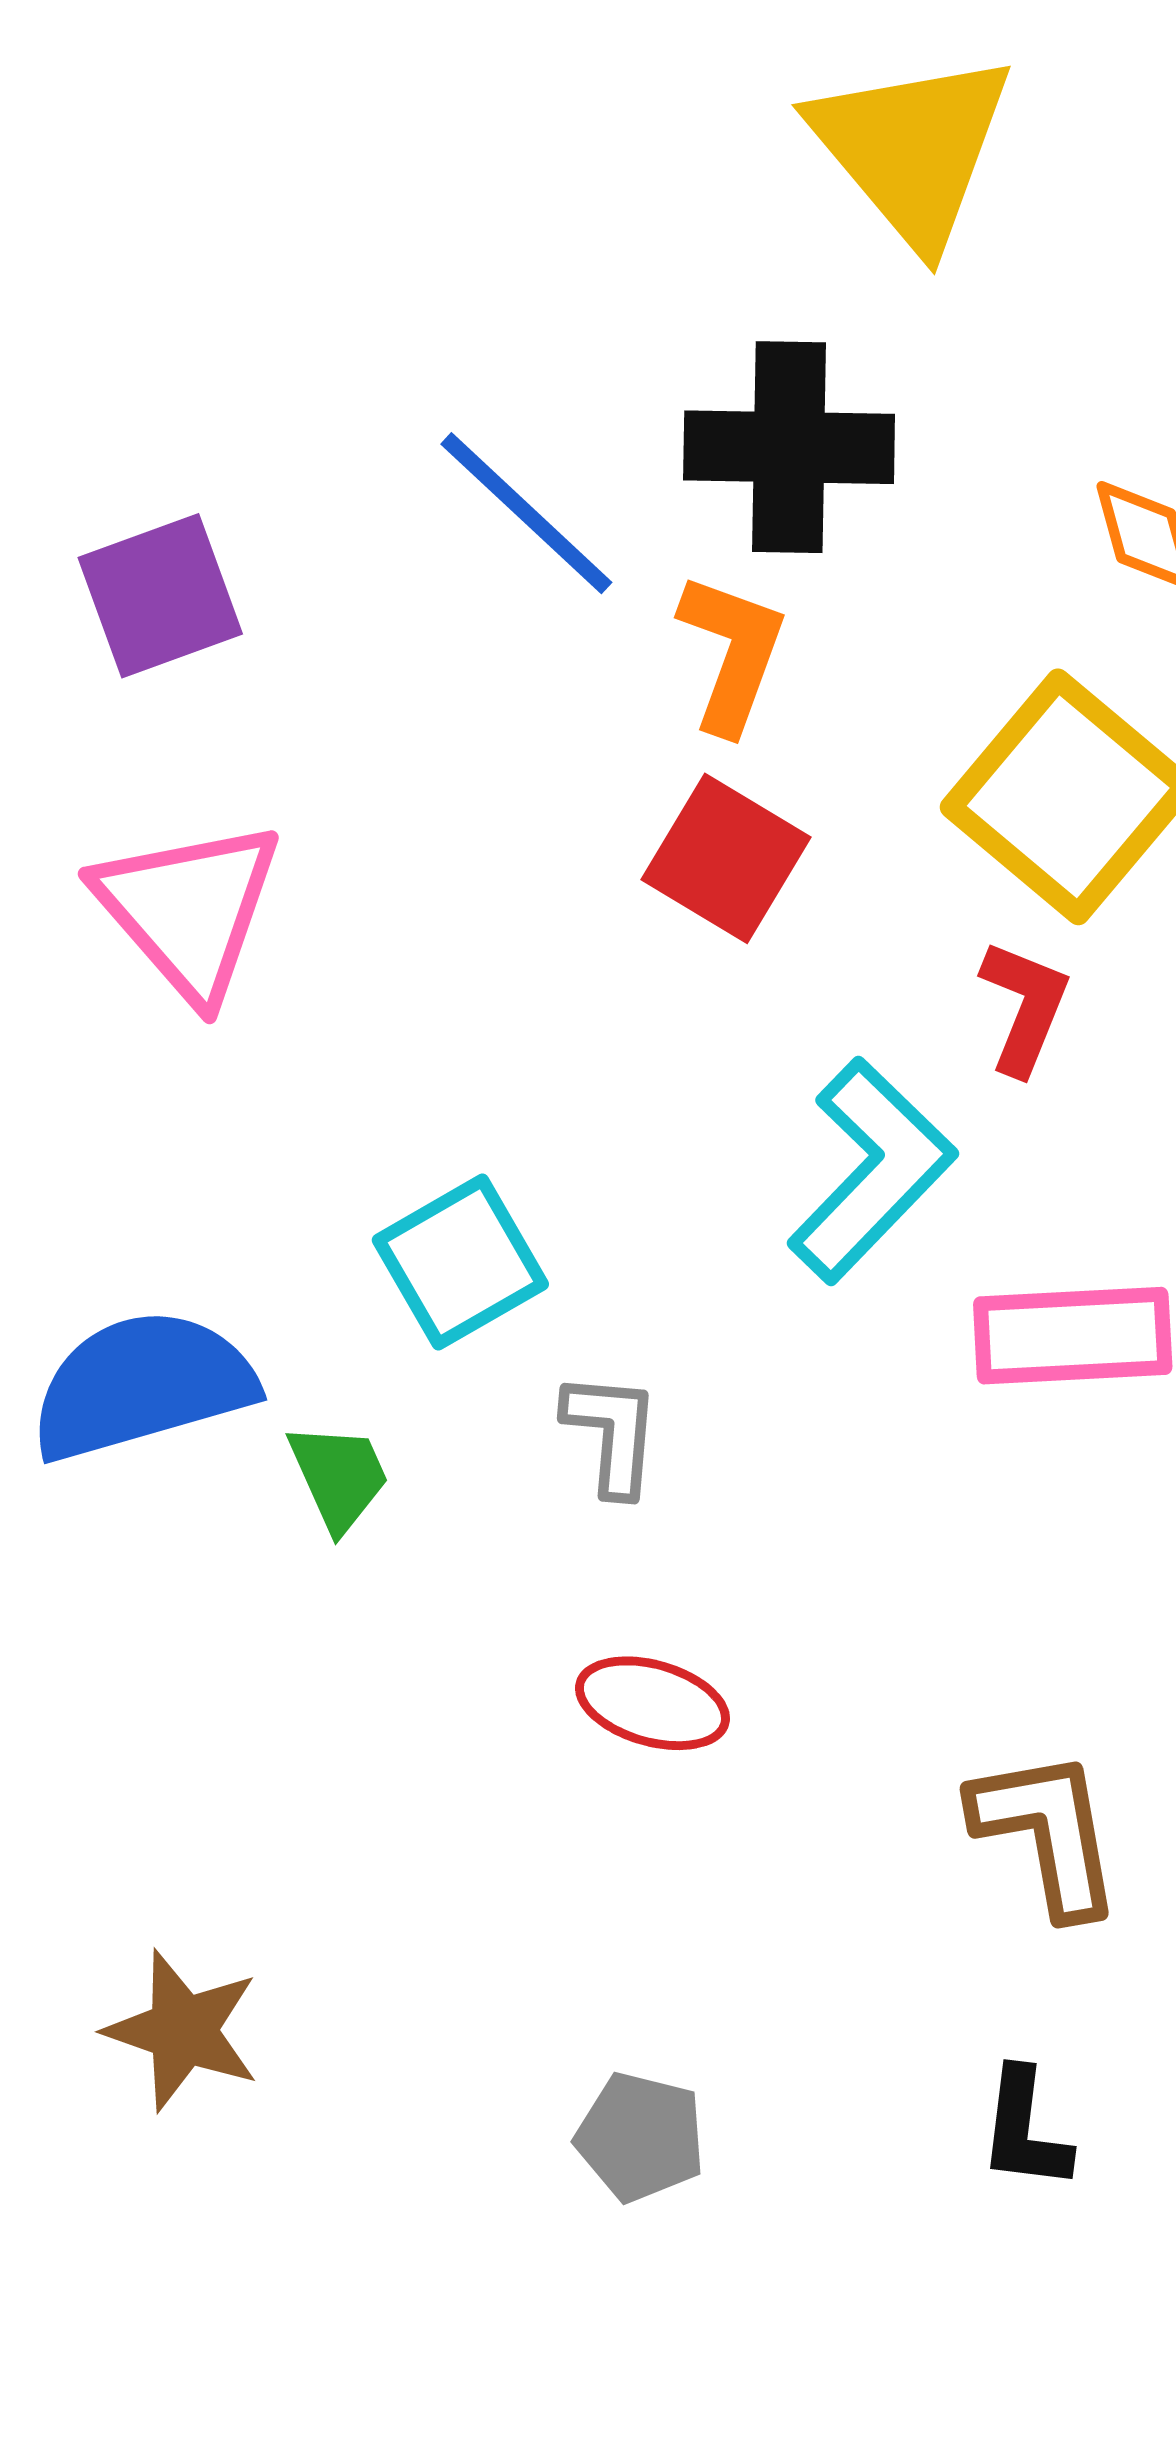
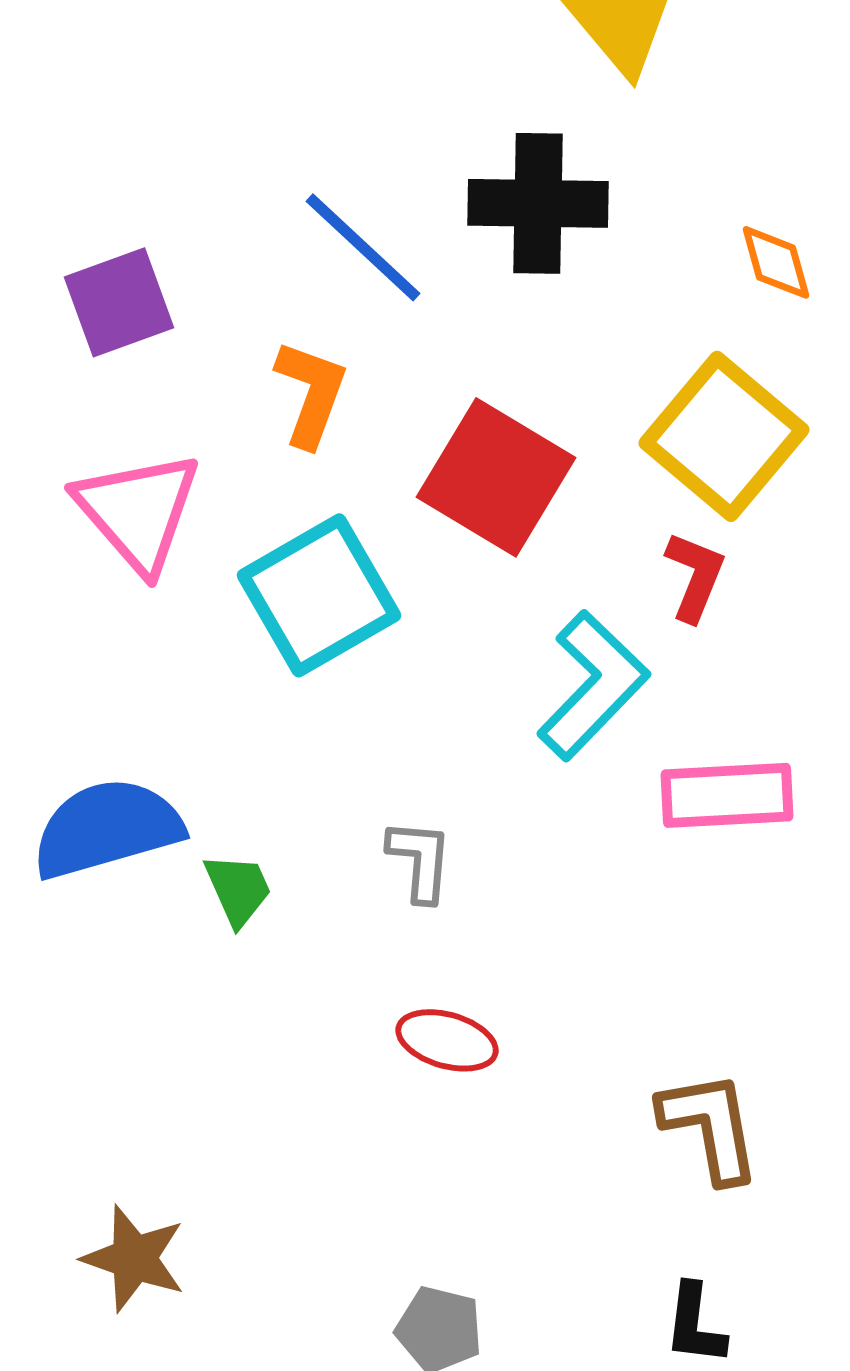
orange L-shape: (732, 653) -> (311, 393), moved
red square: (726, 858) -> (496, 477), size x1.4
cyan square: (460, 1262) -> (319, 595), moved, size x1.4

